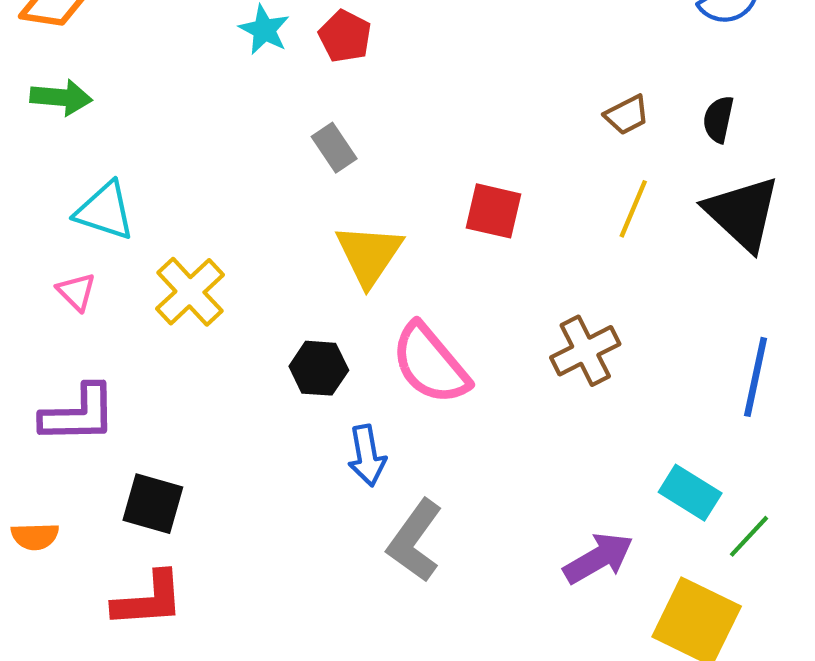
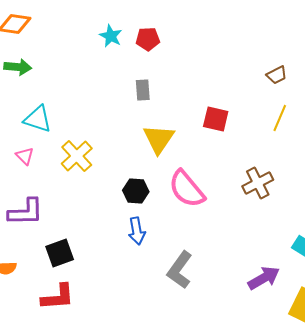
red pentagon: (345, 36) -> (148, 39), turned -30
gray rectangle: (334, 148) -> (143, 90), turned 30
blue arrow: (367, 456) -> (137, 231), moved
black square: (153, 504) -> (60, 253), turned -36

